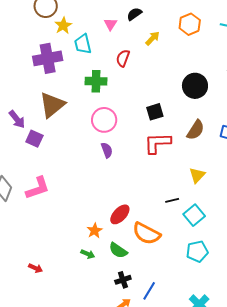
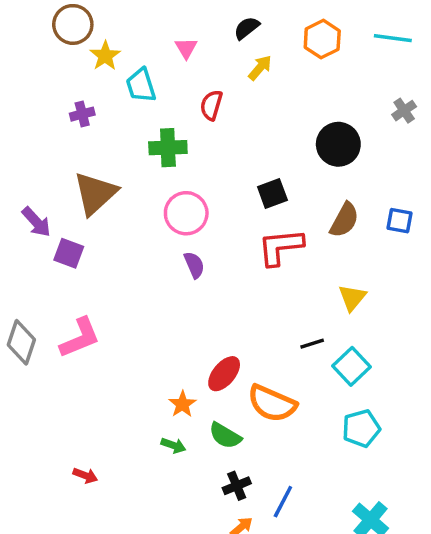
black semicircle: (134, 14) -> (247, 28), moved
purple cross: (48, 58) -> (82, 114), size x0.5

